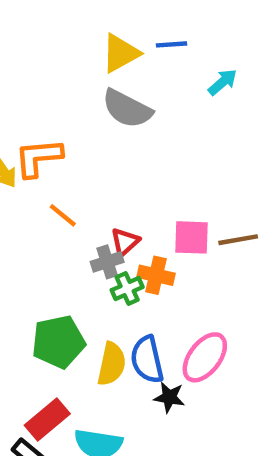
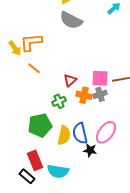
orange line: (63, 215) -> (34, 68), moved
gray cross: (107, 262) -> (100, 94), moved
green cross: (127, 289) -> (59, 101), moved
red rectangle: (47, 419) -> (35, 160), turned -72

